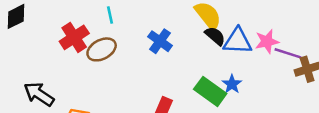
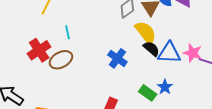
blue cross: (160, 41) -> (117, 58), moved
pink star: (267, 41) -> (193, 53), turned 30
green rectangle: (210, 91) -> (148, 93), size x0.7

